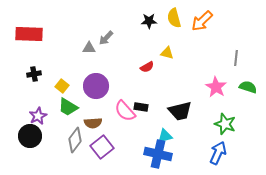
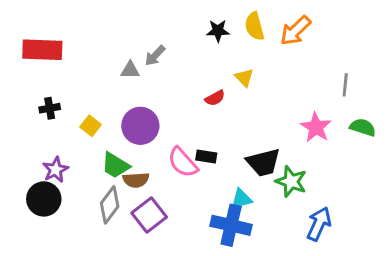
yellow triangle: (167, 53) -> (244, 78), turned 32
green trapezoid: (68, 107) -> (115, 165), moved
green star: (225, 124) -> (291, 181), moved

